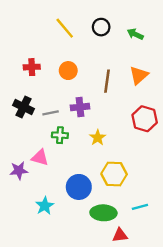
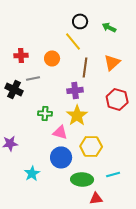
yellow line: (65, 28) -> (73, 41), moved
purple cross: (80, 107) -> (75, 90), moved
gray line: (51, 113) -> (33, 78), moved
yellow star: (98, 138) -> (77, 115), size x1.5
pink triangle: (40, 158) -> (60, 132), moved

